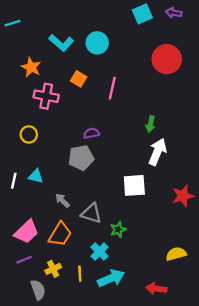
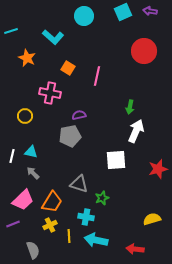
cyan line: (13, 23) -> (11, 31), moved
cyan circle: (97, 43) -> (84, 16), moved
pink cross: (46, 96) -> (50, 93), moved
gray arrow: (62, 201) -> (33, 173), moved
cyan cross: (100, 252) -> (86, 217), turned -35
purple line: (24, 260) -> (13, 224), moved
yellow cross: (53, 269) -> (50, 225), moved
cyan arrow: (111, 278) -> (96, 240), turned -145

